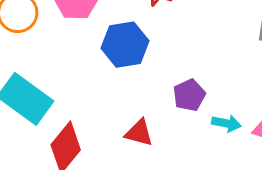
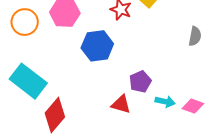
red triangle: (139, 133) -> (121, 104), moved

